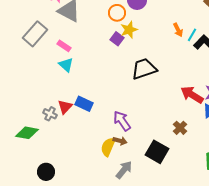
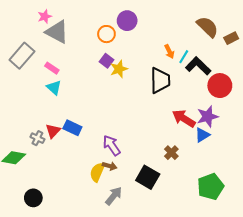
yellow star: (129, 30) -> (119, 69), moved
black trapezoid: (144, 69) -> (160, 80), moved, turned 108

